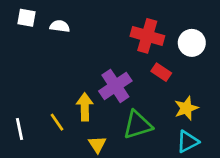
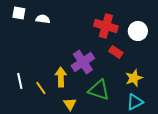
green triangle: (138, 125) -> (99, 90), turned 35
white line: (19, 129) -> (20, 81), moved

